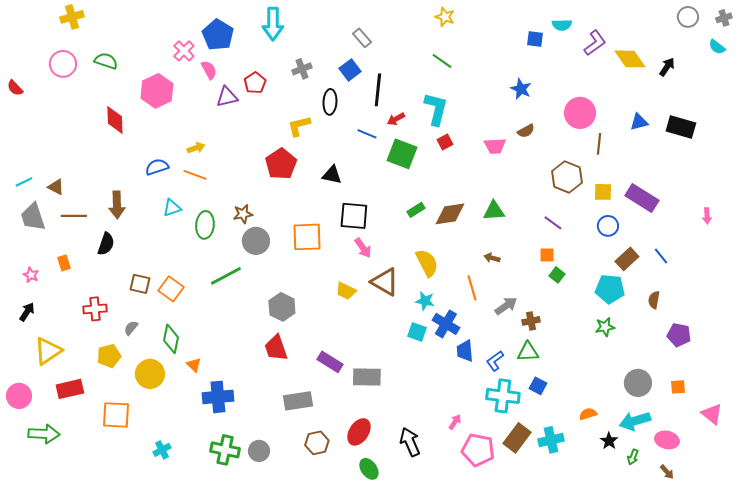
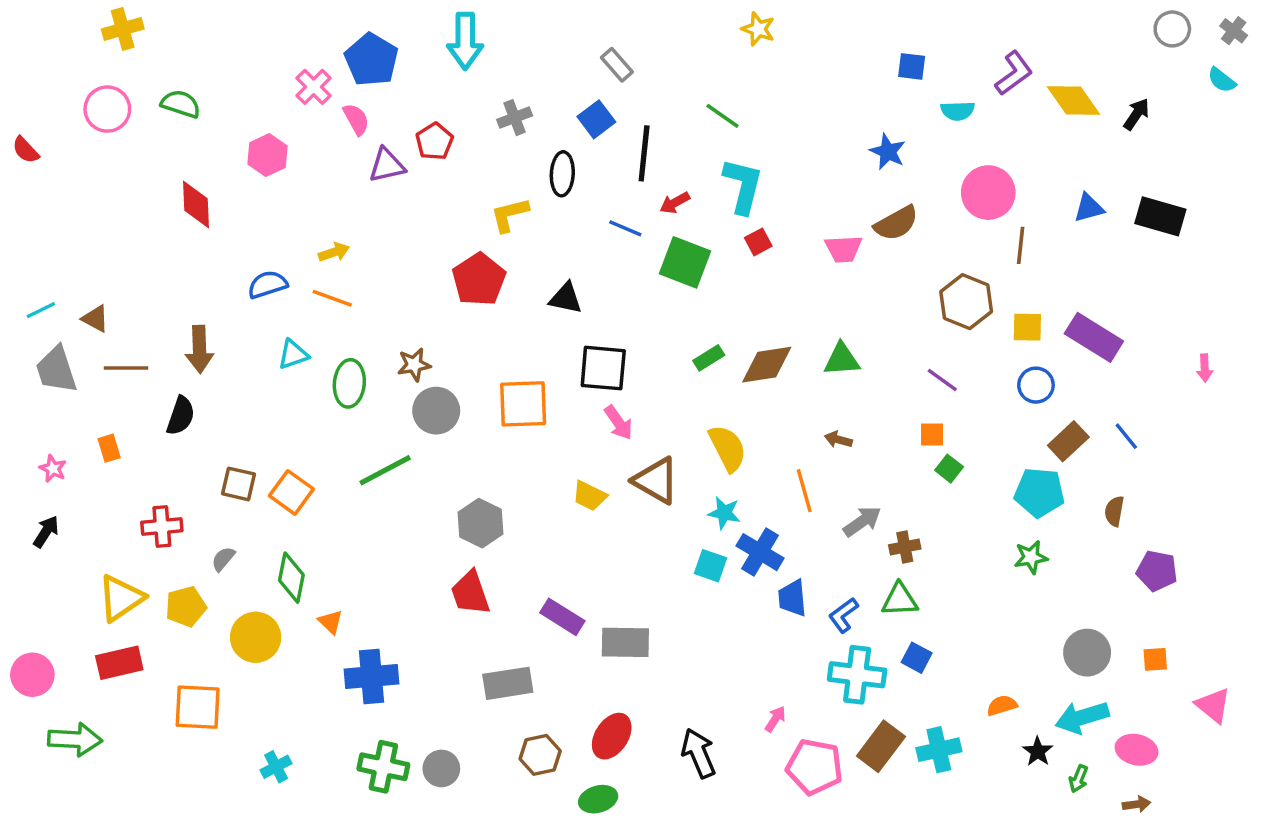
gray cross: (724, 18) -> (1234, 31), turned -35
cyan semicircle: (562, 25) -> (958, 111), moved
green line: (442, 61) -> (722, 116), moved
pink hexagon: (157, 91) -> (268, 155), size x0.7
brown semicircle: (526, 131) -> (896, 223), size x1.5
yellow triangle: (48, 351) -> (121, 598), moved
green ellipse: (369, 469) -> (598, 799), moved, turned -70
brown arrow: (667, 472) -> (1137, 804), turned -56

